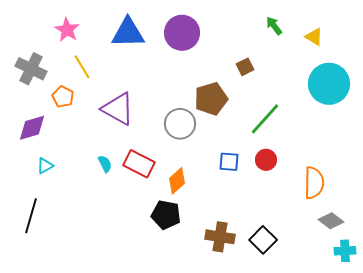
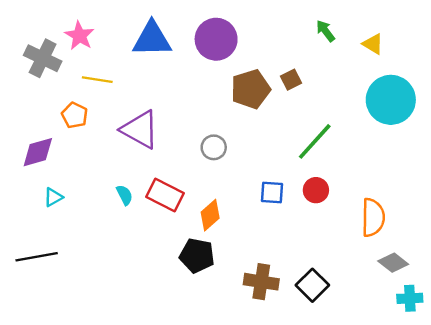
yellow line: (82, 67) -> (97, 80), turned -50
gray cross: (31, 69) -> (43, 58), moved
brown pentagon: (211, 99) -> (251, 89), moved
gray circle: (180, 124) -> (214, 147), size x0.7
black line: (31, 216) -> (37, 257), turned 64

